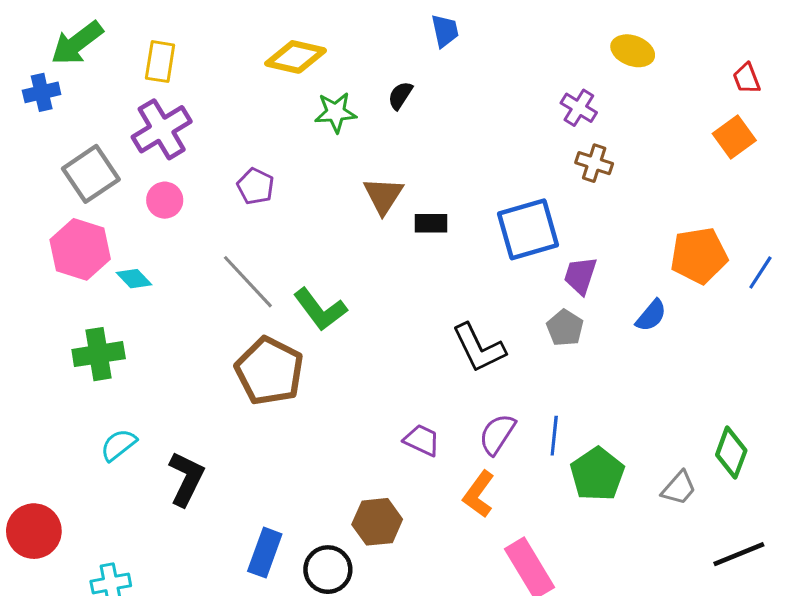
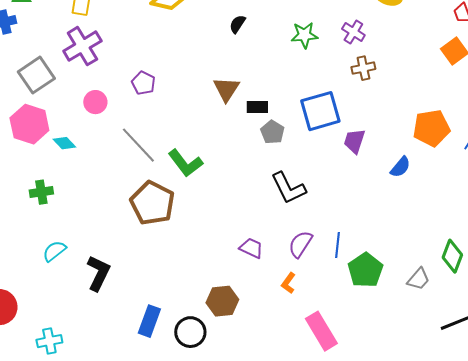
green star: (336, 112) -> (304, 35), moved
brown cross: (594, 163) -> (363, 68), turned -30
pink circle: (165, 200) -> (95, 102), moved
gray pentagon: (565, 328) -> (272, 132), moved
green cross: (99, 354) -> (41, 192), size x0.7
orange L-shape: (479, 494) -> (288, 283), size x0.7

